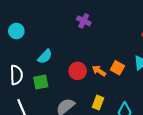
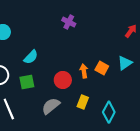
red circle: (78, 71) -> (63, 80), moved
orange arrow: (99, 71) -> (84, 71), turned 48

